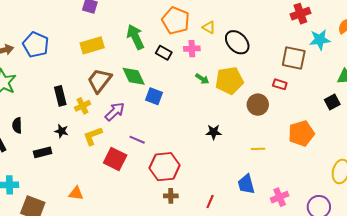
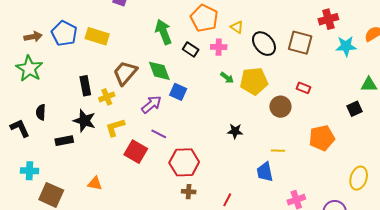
yellow rectangle: (92, 45) -> (97, 36), moved, turned 30
brown square: (294, 58) -> (300, 43), moved
purple arrow: (115, 112) -> (151, 104), moved
black star: (62, 131) -> (84, 121), size x1.6
blue trapezoid: (246, 184) -> (265, 172), moved

